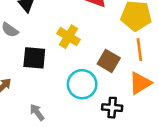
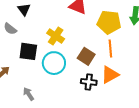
cyan circle: (82, 84) -> (54, 63), moved
black cross: (112, 108) -> (89, 82), moved

